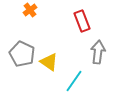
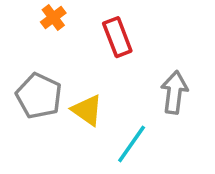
red rectangle: (82, 21) -> (117, 37), moved

